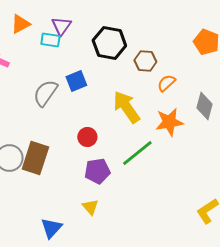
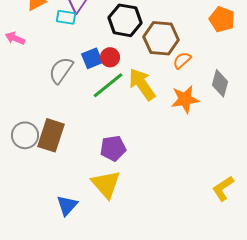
brown hexagon: (145, 61) -> (161, 38), size x1.6
red circle: (87, 137) -> (110, 57), moved
green line: (137, 153) -> (108, 85), moved
yellow triangle: (90, 207) -> (106, 184), size x1.8

